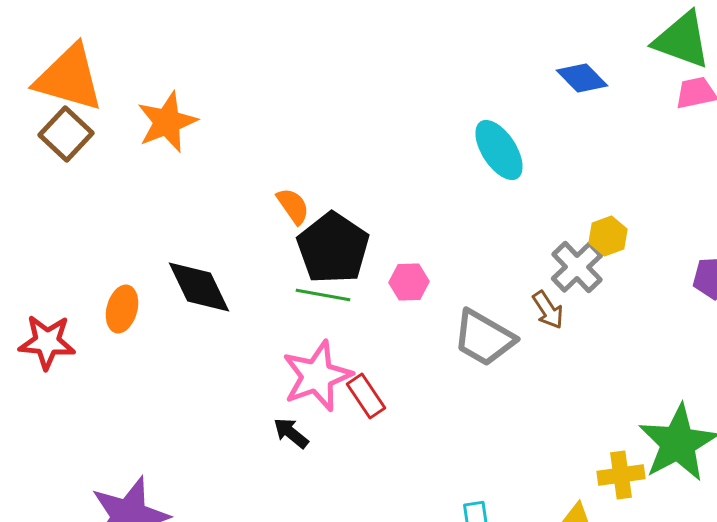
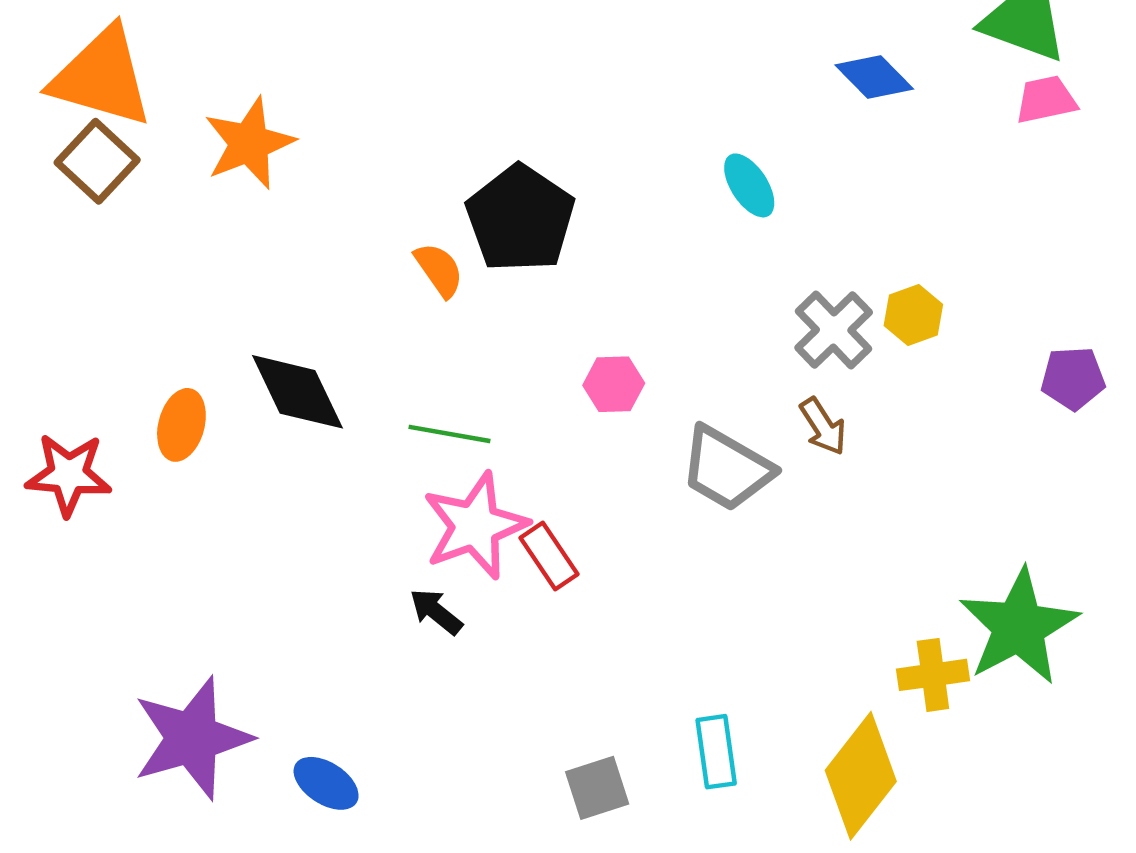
cyan ellipse: (499, 150) -> (749, 185), size x0.7
black pentagon: (333, 248) -> (520, 219), moved
gray cross: (577, 267) -> (834, 330), moved
green line: (323, 295) -> (450, 434), moved

